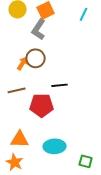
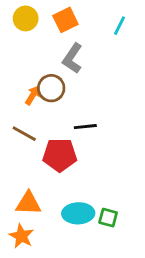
gray L-shape: (39, 29) -> (73, 58), moved
brown line: (17, 90) -> (24, 134), turned 42
green square: (86, 161) -> (108, 218), moved

